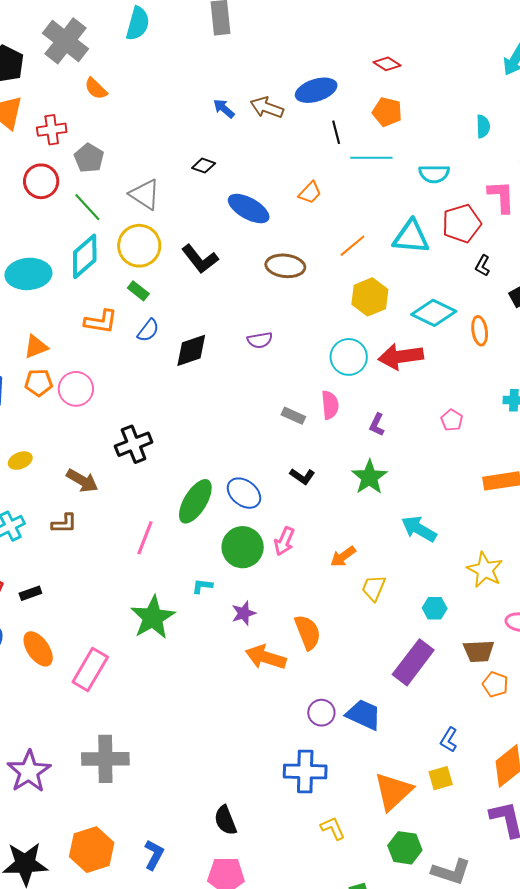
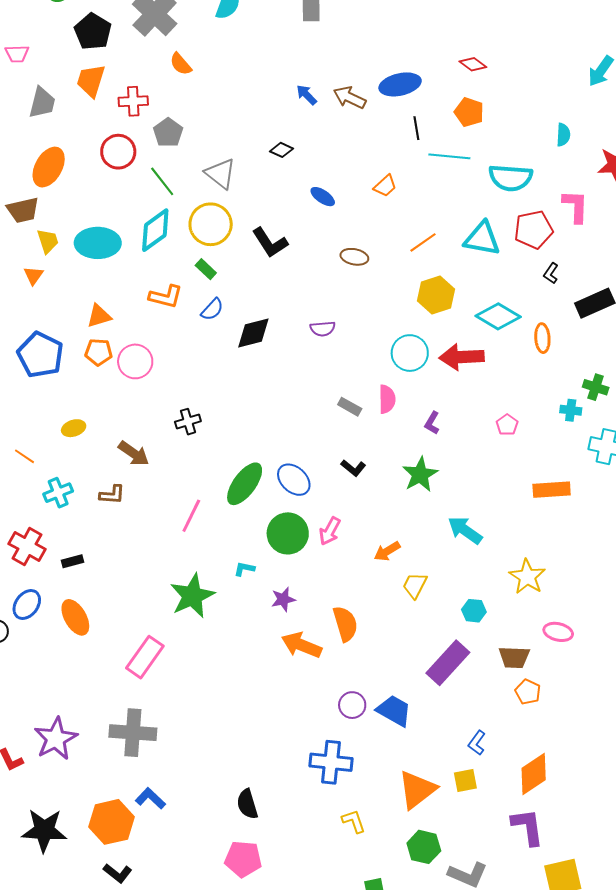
cyan semicircle: (434, 174) -> (511, 178), size x1.4
blue ellipse: (249, 209) -> (323, 197), size x0.6
brown ellipse: (285, 266) -> (354, 257), size x0.7
black cross: (134, 444) -> (188, 422), size x0.7
pink rectangle: (90, 670) -> (145, 657), moved
blue L-shape: (154, 855) -> (150, 798), moved, turned -80

